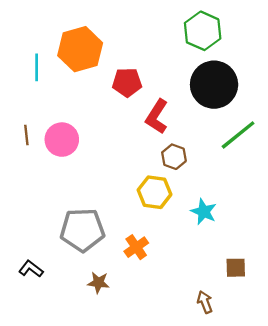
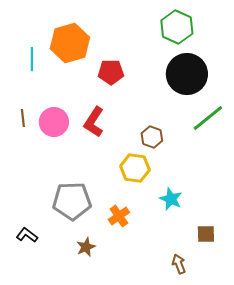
red L-shape: (157, 117) -> (94, 122), moved
cyan star: (204, 212) -> (171, 199), moved
brown star: (98, 283) -> (86, 247), turned -30

